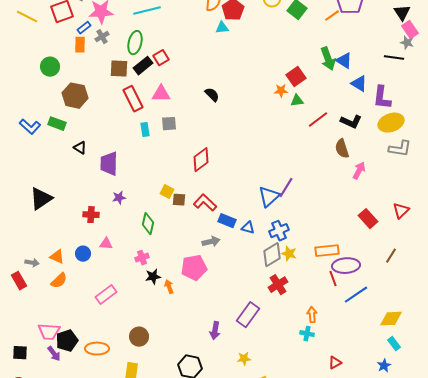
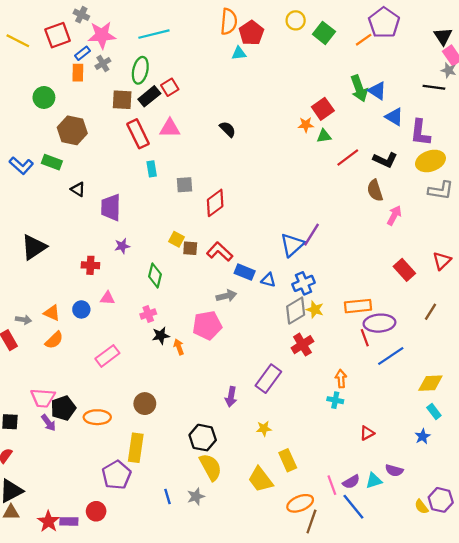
gray square: (169, 124) -> (184, 185), moved

